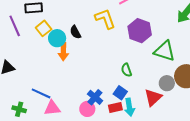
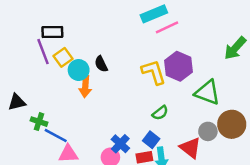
yellow L-shape: (105, 19) -> (154, 72), moved
purple line: (15, 26) -> (43, 52), moved
green semicircle: (126, 70) -> (160, 113), turned -112
red triangle: (153, 97) -> (190, 148), turned -42
green cross: (19, 109) -> (39, 122), moved

